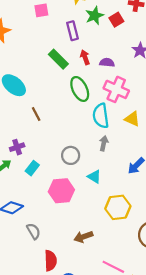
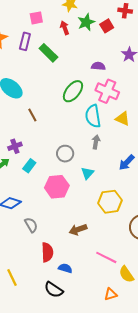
purple rectangle: (72, 31) -> (25, 41), moved, turned 30
red arrow: (85, 57) -> (65, 28), moved
green rectangle: (58, 59) -> (48, 53), moved
green ellipse: (80, 89) -> (73, 91), turned 65
cyan triangle: (94, 177) -> (87, 173), turned 40

